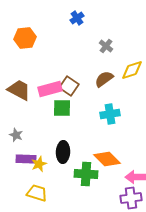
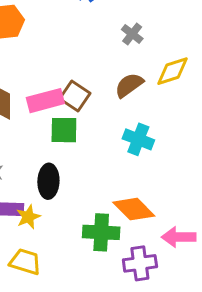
cyan cross: (110, 114) -> (138, 139), turned 30
black ellipse: (63, 152) -> (48, 181), moved
purple cross: (131, 198) -> (140, 263), moved

